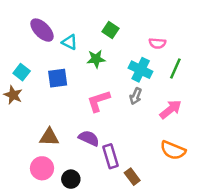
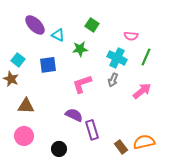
brown triangle: (49, 137) -> (26, 106), moved
orange semicircle: (173, 150) -> (144, 142), moved, turned 145
pink circle: (42, 168) -> (24, 136), moved
brown rectangle: (132, 177) -> (121, 147), moved

